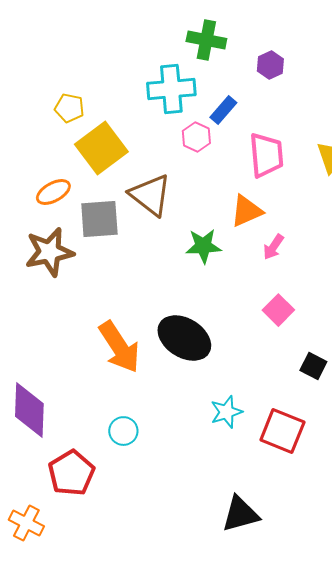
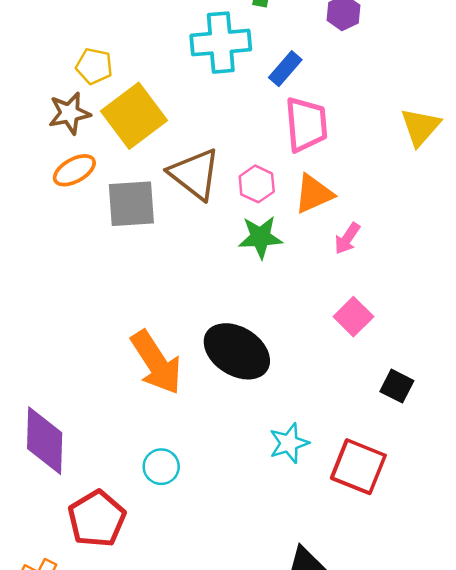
pink hexagon: (196, 137) -> (257, 184), moved
pink trapezoid: (266, 155) -> (306, 124), moved
brown star: (49, 252) -> (69, 113), moved, size x0.7

